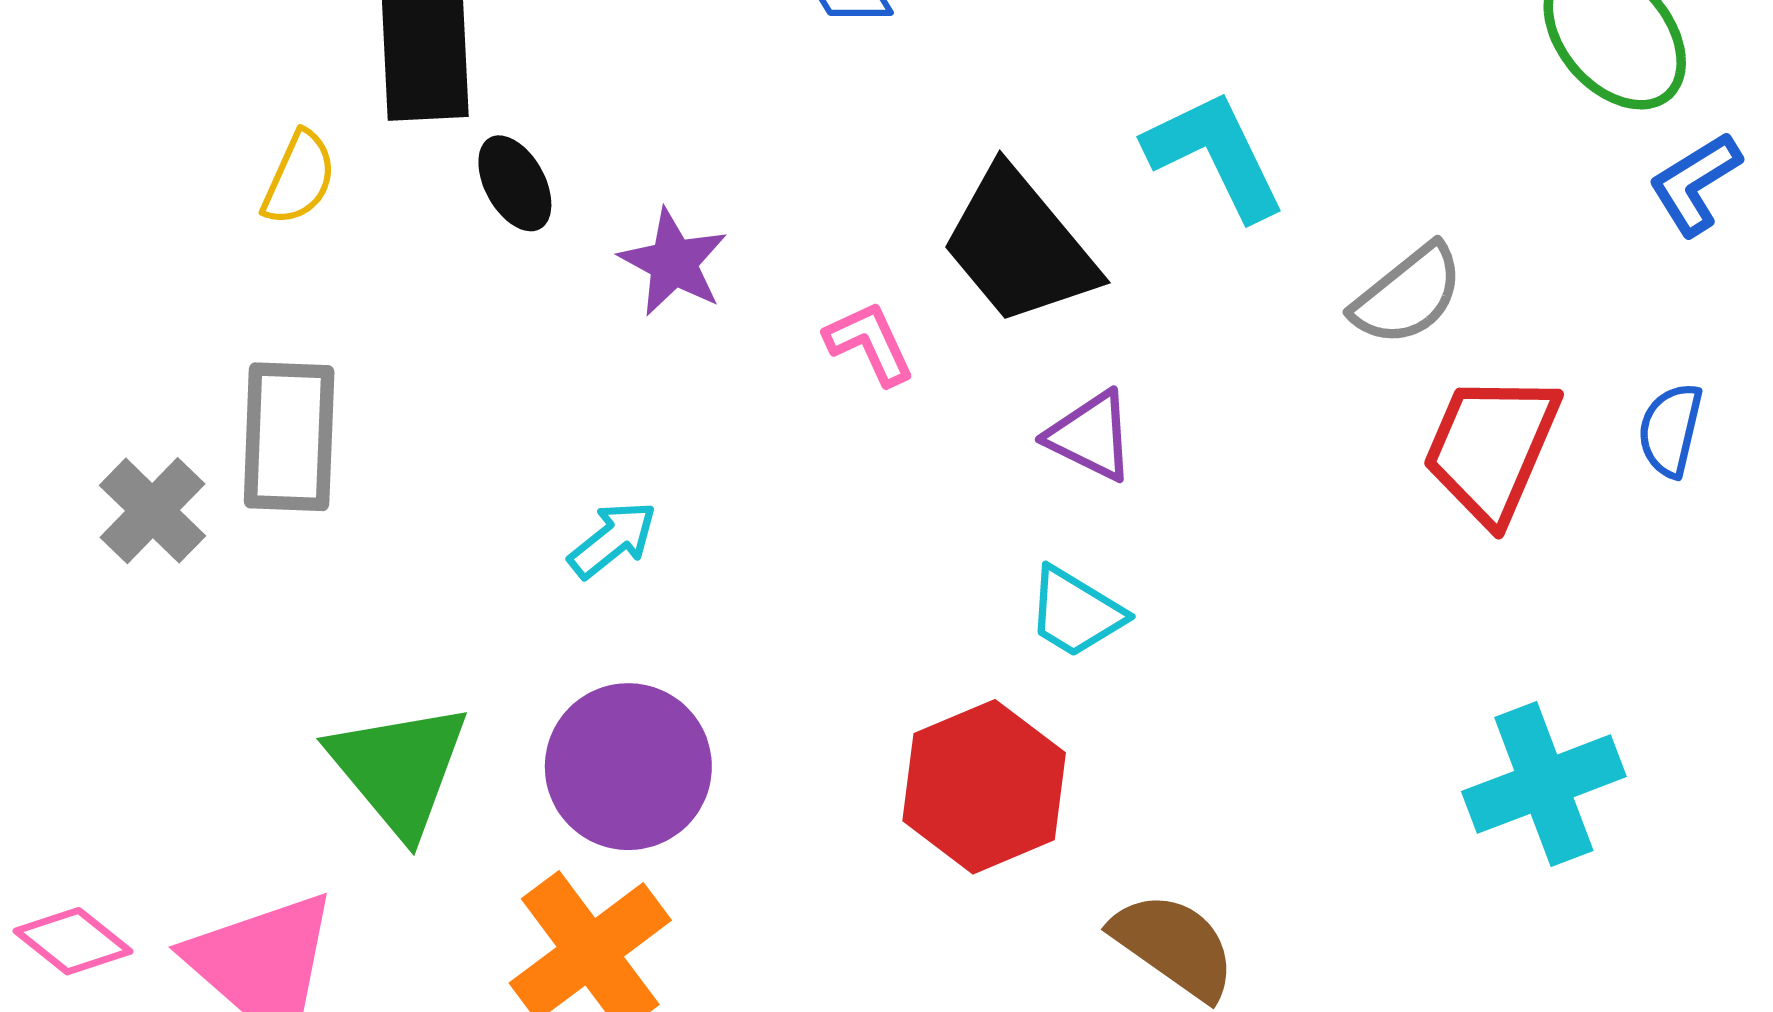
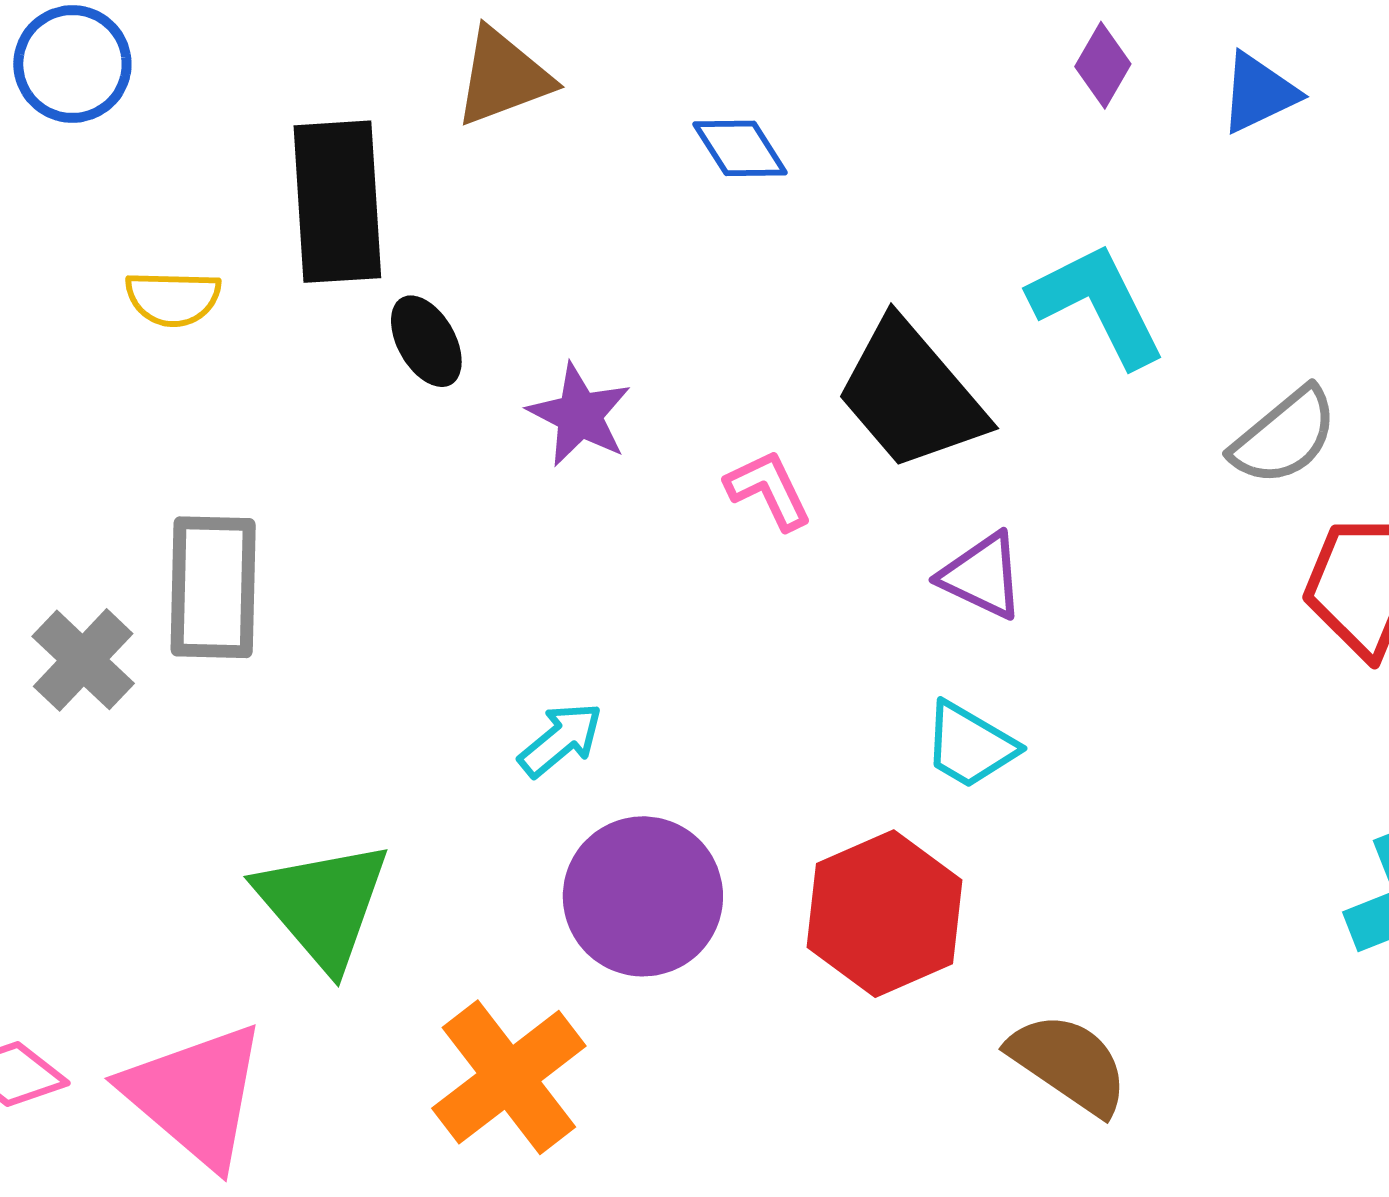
yellow semicircle: (299, 178) -> (173, 298), moved, turned 68
cyan arrow: (613, 540) -> (561, 740), moved
purple circle: (628, 767) -> (643, 896), moved

